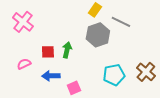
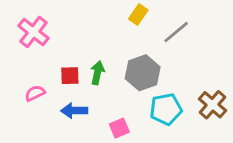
gray line: (121, 22) -> (176, 32), turned -66
gray hexagon: (98, 35) -> (143, 73), moved
pink square: (74, 88) -> (119, 128), moved

